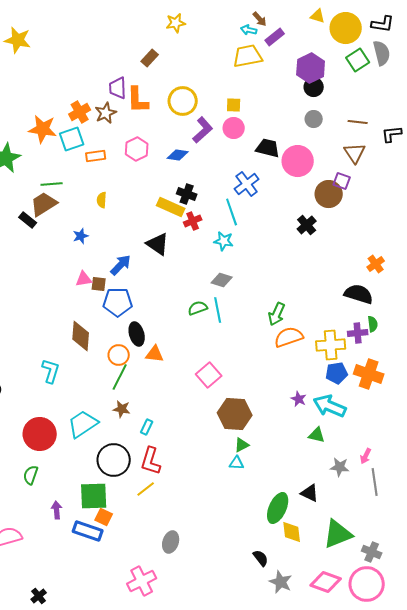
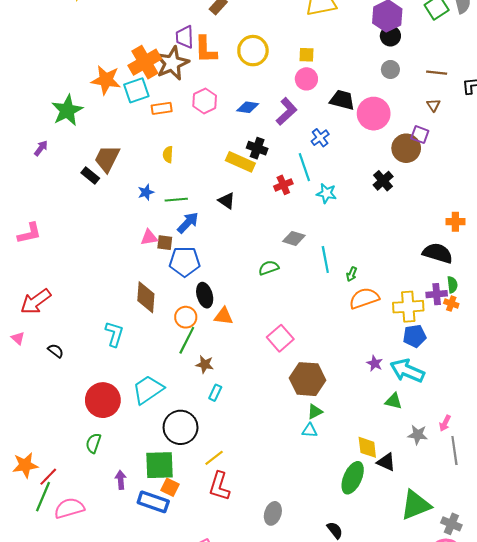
orange cross: (80, 112) -> (145, 62), size x1.4
brown star: (106, 113) -> (172, 63), size x1.5
purple L-shape: (203, 130) -> (287, 111), moved
brown triangle: (355, 153) -> (433, 105), size x0.6
green line: (52, 184) -> (176, 200), moved
blue cross: (247, 184) -> (320, 138), size x0.7
brown trapezoid: (44, 204) -> (107, 159), turned -32
red cross: (193, 221) -> (283, 185), moved
cyan star: (224, 241) -> (326, 193), moved
black triangle: (158, 244) -> (227, 201), size x0.7
orange cross: (376, 264) -> (455, 222), turned 36
cyan line: (218, 310) -> (325, 259), moved
green arrow: (277, 314) -> (352, 274), size x0.6
orange cross: (369, 374) -> (451, 304), moved, size x0.5
brown star: (122, 409) -> (205, 364), moved
red L-shape: (151, 461) -> (219, 486), moved
yellow diamond: (292, 532) -> (367, 447), moved
gray ellipse: (171, 542) -> (273, 513), moved

